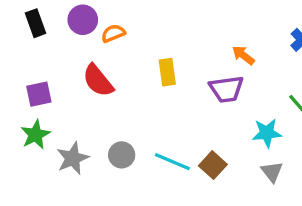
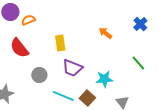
purple trapezoid: (226, 89) -> (72, 68), moved, turned 30
cyan star: (267, 133) -> (104, 79), moved
gray circle: (122, 155) -> (39, 75), moved

